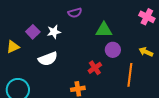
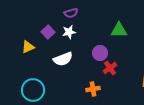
purple semicircle: (75, 13) -> (71, 13), moved
purple circle: (113, 50) -> (100, 53), moved

